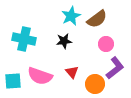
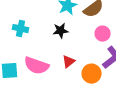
cyan cross: (24, 39) -> (21, 29), size x0.7
red triangle: (72, 72) -> (69, 62), turned 32

